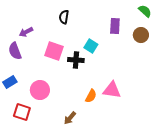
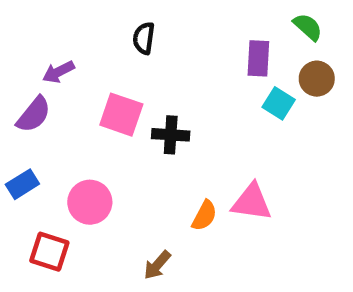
green semicircle: (145, 11) -> (308, 27), moved
cyan square: (91, 46) -> (279, 103), moved
purple semicircle: (15, 51) -> (34, 115), turned -120

